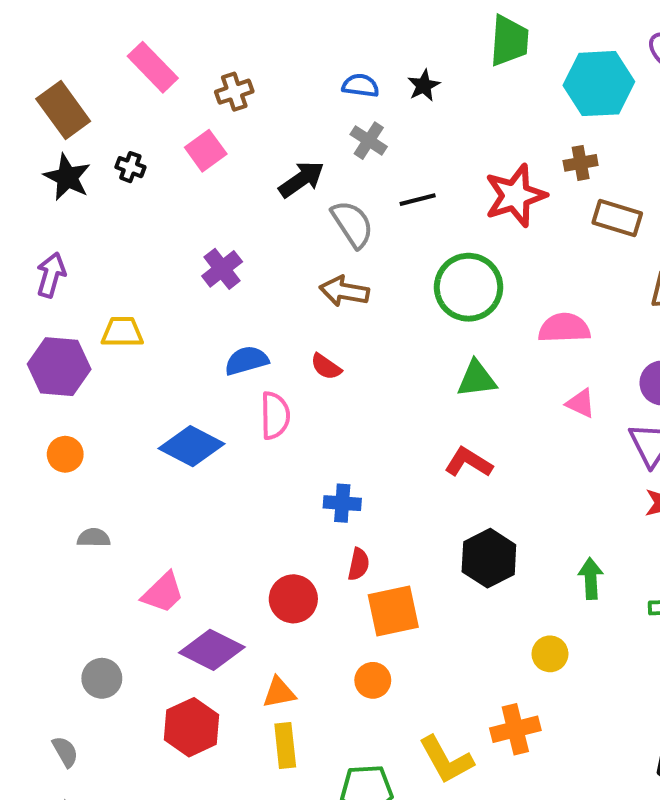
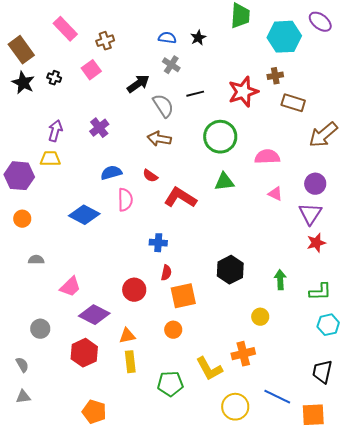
purple arrow: (51, 275) -> (55, 131), moved
red L-shape: (469, 462) -> (180, 198), moved, size x1.4

